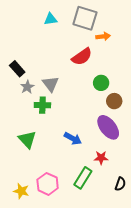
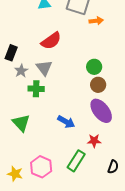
red semicircle: (82, 57) -> (51, 41), moved
black rectangle: (17, 69) -> (11, 53), turned 63
brown circle: (114, 101) -> (98, 85), moved

